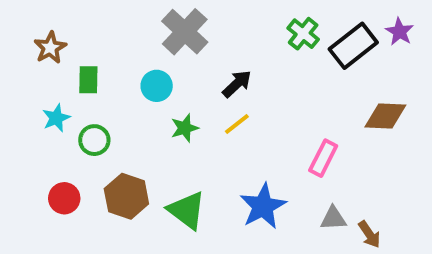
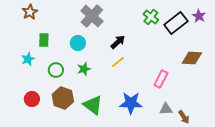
brown star: (50, 48) -> (30, 12), moved
green star: (185, 128) -> (84, 69), moved
green circle: (94, 140) -> (56, 70), moved
blue star: (263, 206) -> (131, 103), turned 30

